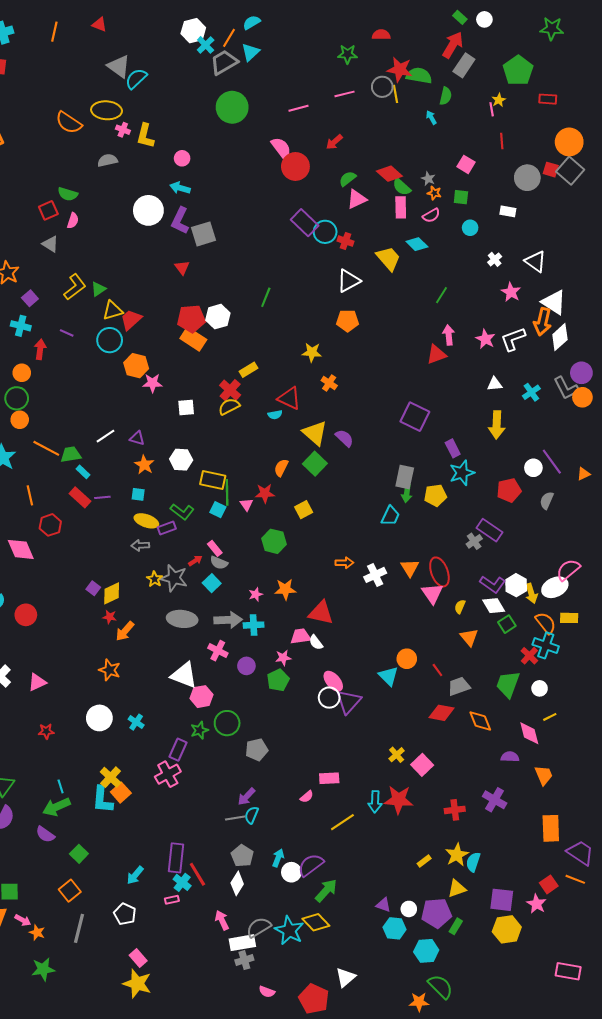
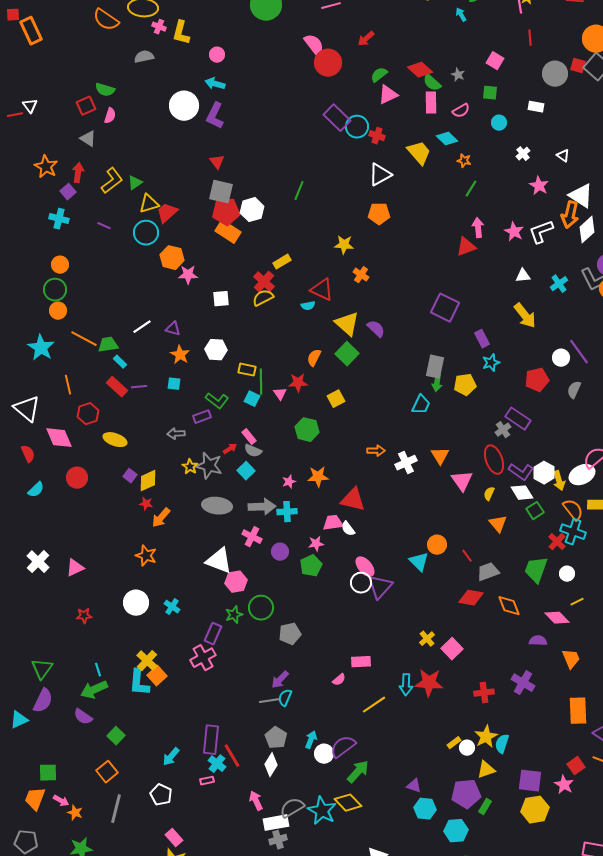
orange star: (434, 193) -> (464, 161), moved
gray square: (204, 234) -> (221, 192), moved, turned 30
white triangle: (535, 261) -> (563, 156), size x0.6
red arrow: (40, 349) -> (78, 173), moved
yellow arrow: (497, 425) -> (525, 316), turned -40
cyan star: (462, 473) -> (491, 363), size x0.7
yellow rectangle: (213, 480) -> (247, 370), size x0.7
yellow ellipse: (146, 521) -> (115, 440), moved
red ellipse: (439, 572) -> (494, 460), moved
red circle: (26, 615) -> (77, 478), moved
pink diamond: (529, 733) -> (557, 618), turned -30
white circle: (409, 909) -> (467, 748), moved

